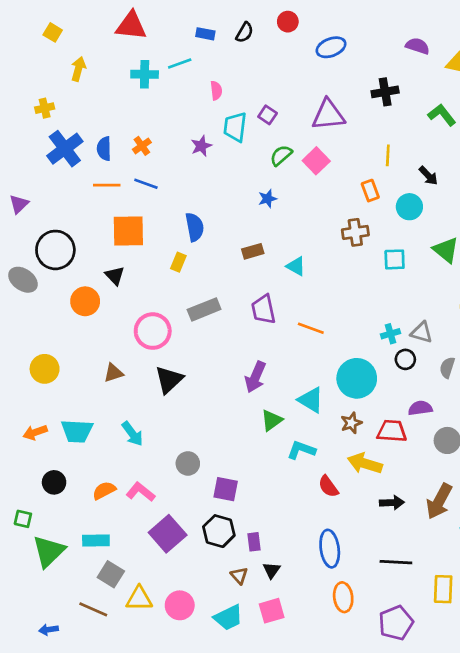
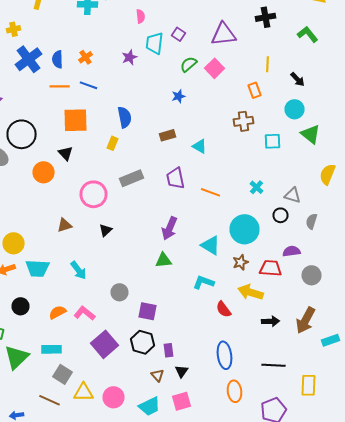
cyan circle: (409, 207) -> (294, 109), moved
cyan cross: (390, 334) -> (256, 187), moved, turned -32
yellow circle: (45, 369) -> (14, 243), moved
black triangle: (169, 380) -> (106, 230), size x0.6
green triangle: (272, 420) -> (164, 260), moved, turned 30

